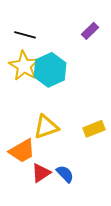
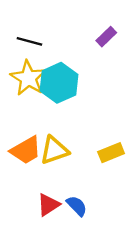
orange trapezoid: (22, 151) -> (26, 150), moved

